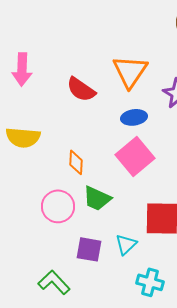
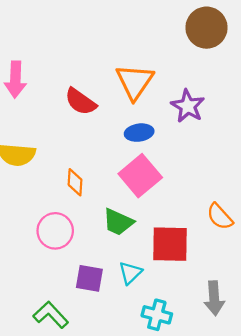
green trapezoid: (97, 198) -> (118, 222), moved

